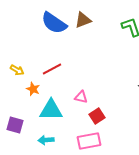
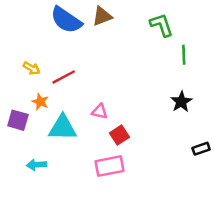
yellow arrow: (17, 70) -> (32, 68), moved
purple square: (15, 125) -> (18, 120), moved
cyan arrow: (46, 140) -> (36, 165), moved

